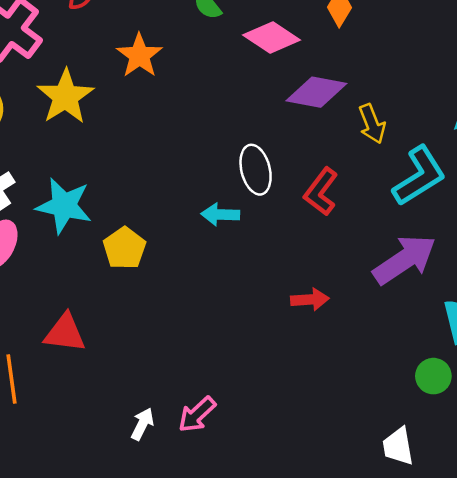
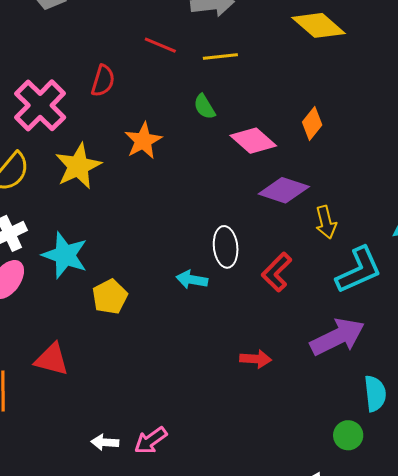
white arrow: (142, 424) -> (105, 442), turned -120

